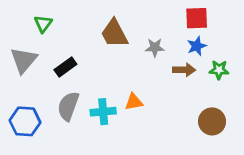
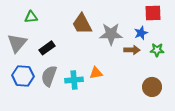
red square: (197, 18) -> (153, 13), moved
green triangle: (43, 24) -> (31, 17), turned 48
gray star: (155, 47) -> (111, 34), size x1.6
blue hexagon: (25, 121) -> (23, 76), moved

